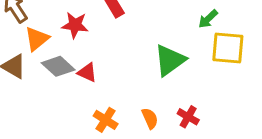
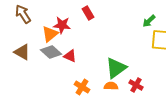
orange triangle: (37, 39) -> (50, 34), moved
green triangle: (170, 60) -> (116, 68), moved
orange semicircle: (150, 118) -> (111, 86), turned -64

